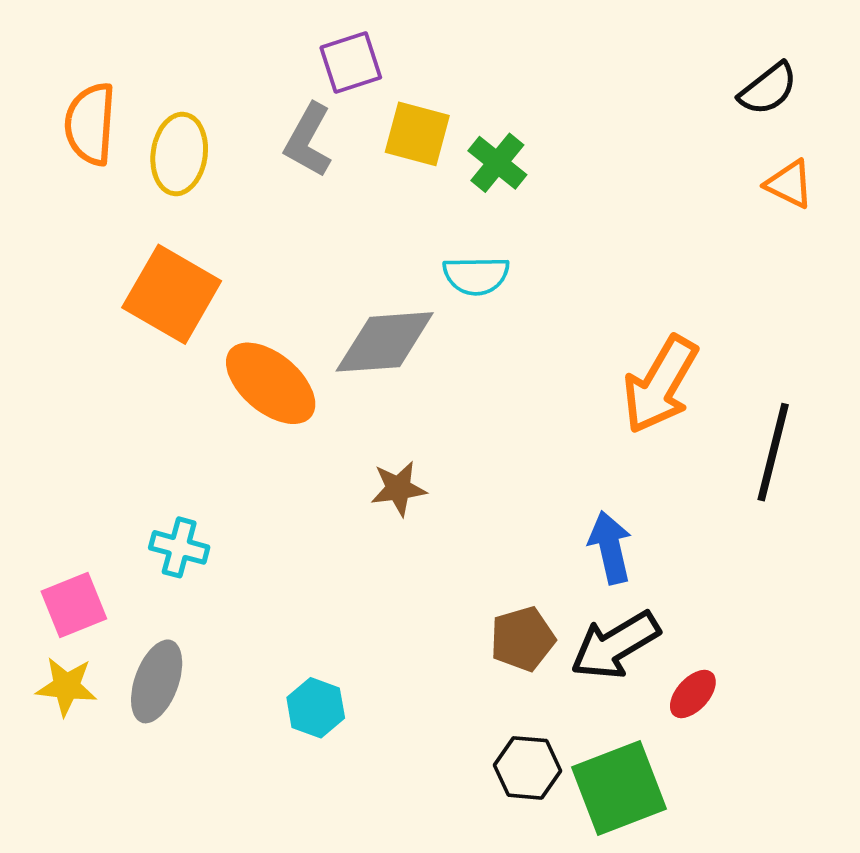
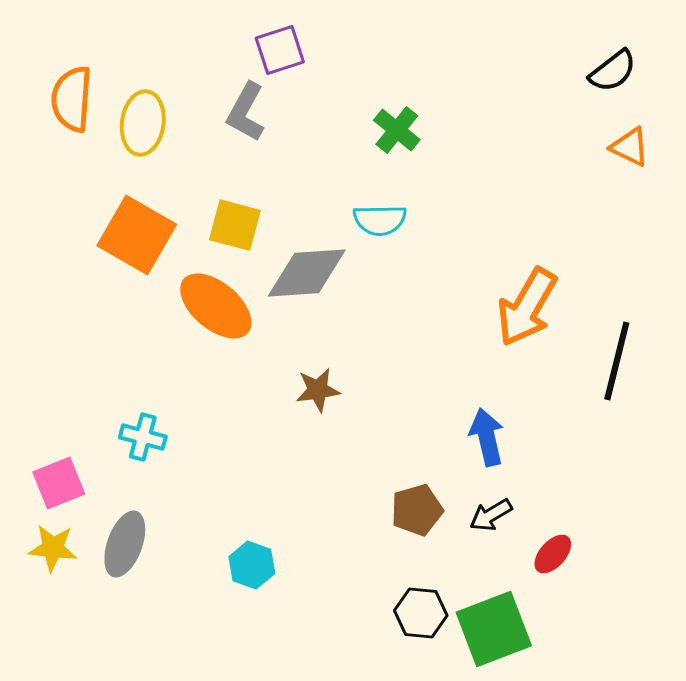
yellow square: (417, 134) -> (235, 225), moved
black arrow: (615, 645) -> (491, 515), size x0.6

